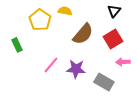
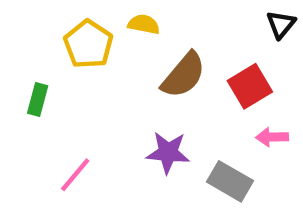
black triangle: (114, 11) -> (281, 24), moved
green rectangle: (17, 45) -> (38, 100), turned 40
pink line: (51, 65) -> (75, 175), moved

